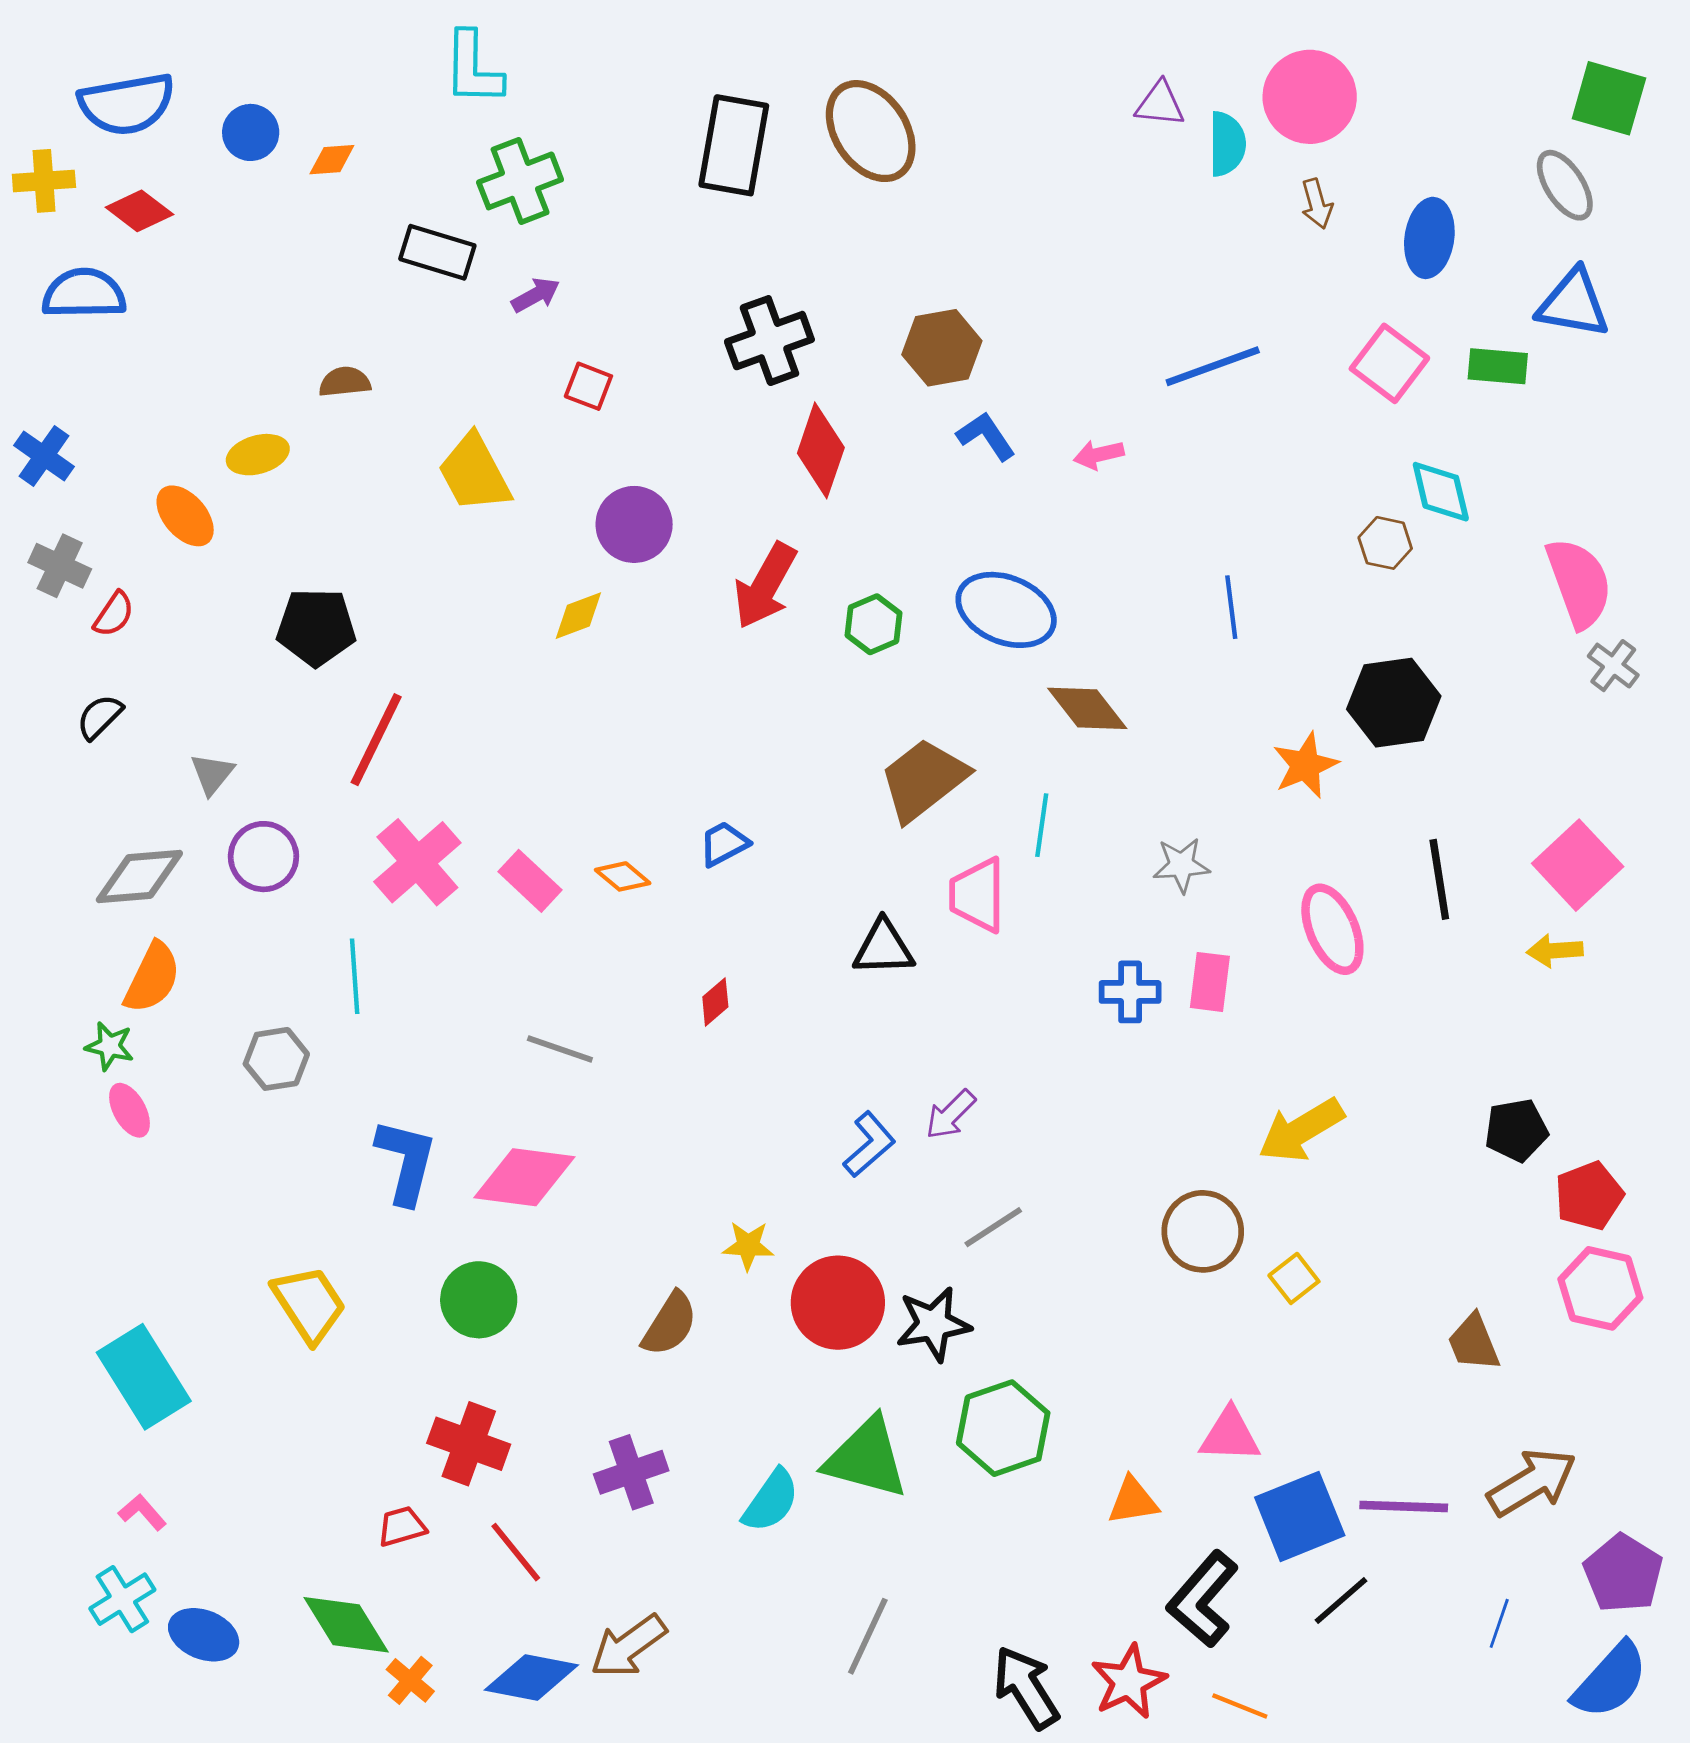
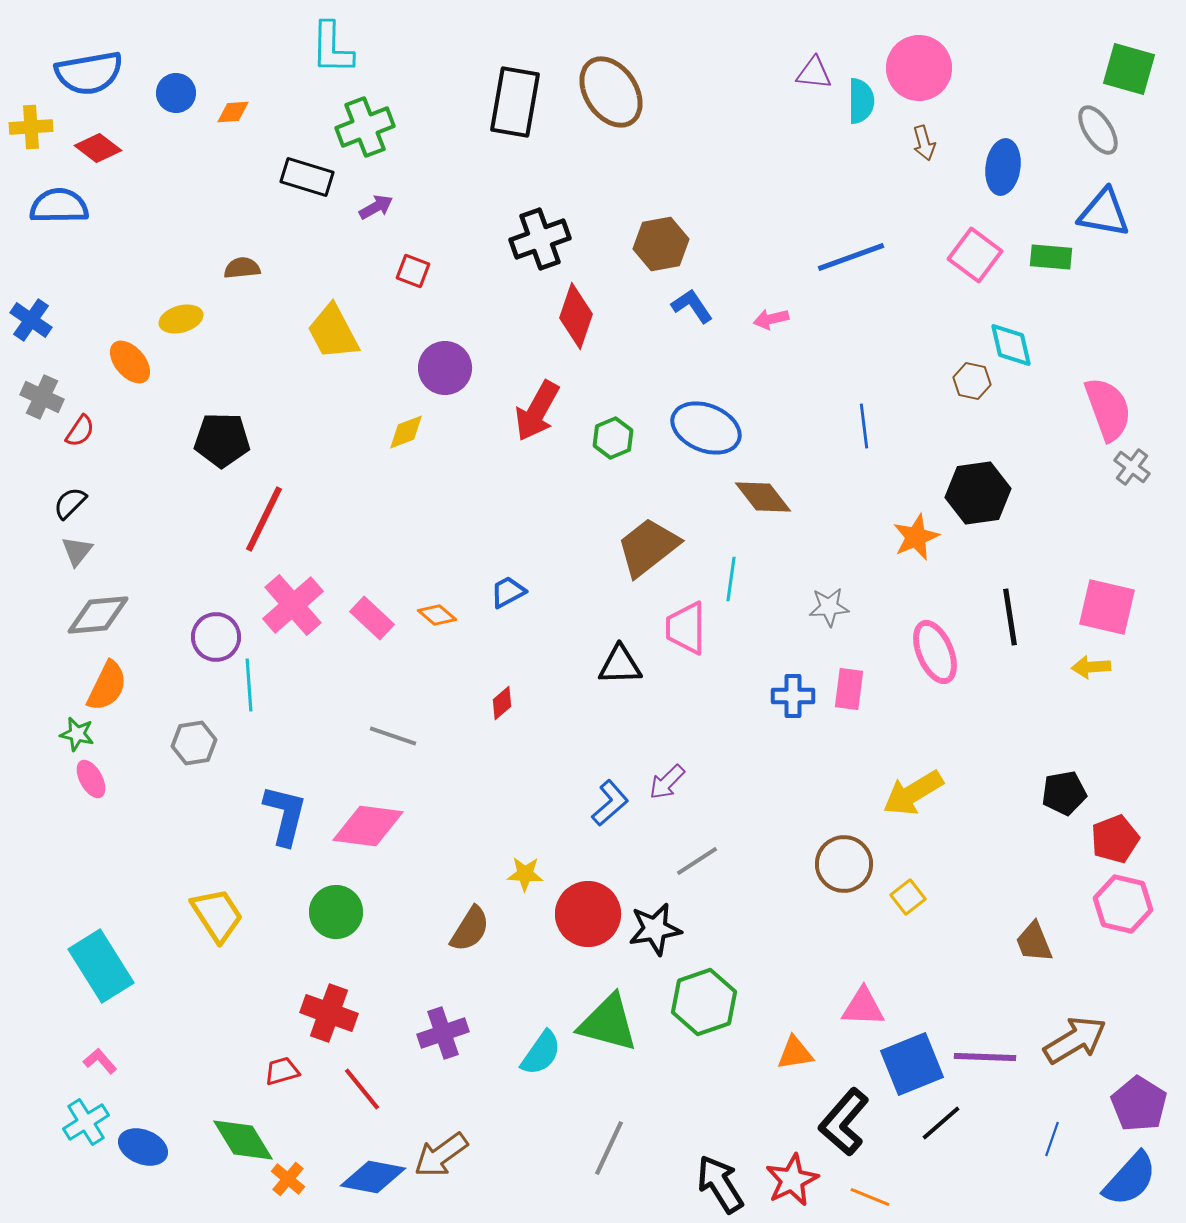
gray triangle: (212, 774) -> (77, 551), moved
purple circle: (263, 857) -> (216, 637), moved
pink square: (1578, 865) -> (1107, 607), turned -34

